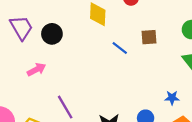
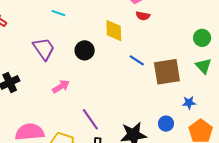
black circle: (52, 34) -> (85, 50), moved
brown square: (149, 37) -> (167, 72), moved, size x1.8

